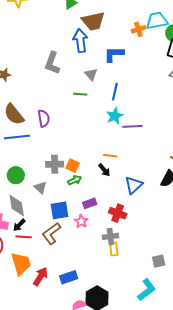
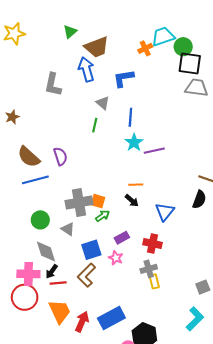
gray L-shape: (52, 63) -> (53, 85), moved
green line: (80, 94) -> (95, 125), turned -72
gray cross: (55, 164) -> (79, 202), size x1.4
blue rectangle: (69, 277) -> (111, 318), size x1.4

